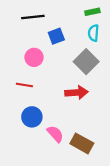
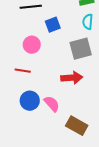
gray square: (86, 62) -> (81, 49), turned 30
pink semicircle: (55, 134) -> (52, 104), moved

